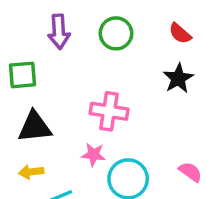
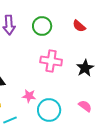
black star: (178, 78) -> (85, 68), moved
pink cross: (109, 111) -> (51, 61), moved

